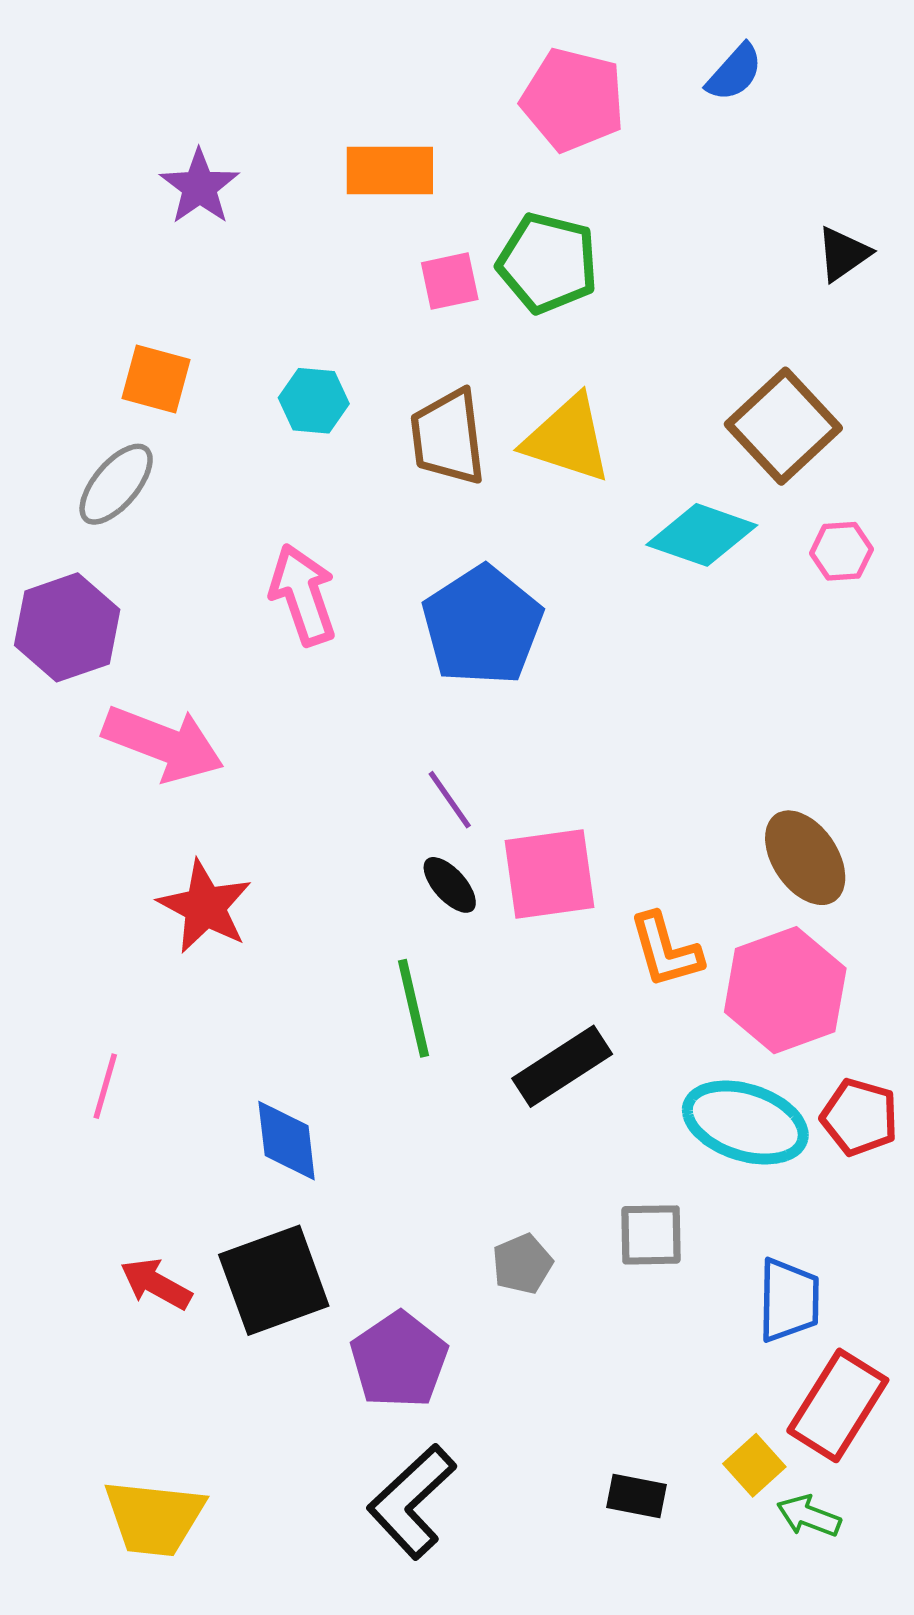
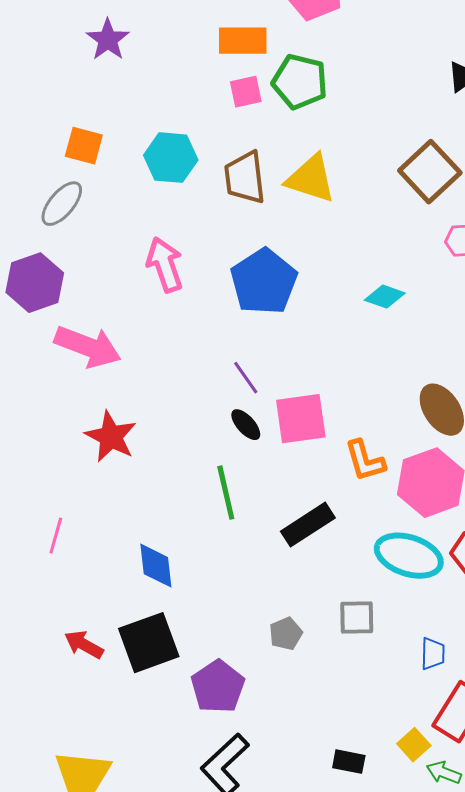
orange rectangle: (390, 170) -> (243, 41), moved
cyan hexagon: (314, 401) -> (171, 158), size x1.4
cyan diamond: (702, 535) -> (385, 297), moved, size x0.7
blue trapezoid: (789, 1300) -> (433, 654), size x0.7

